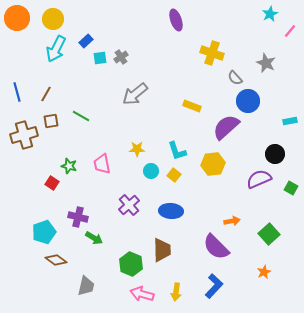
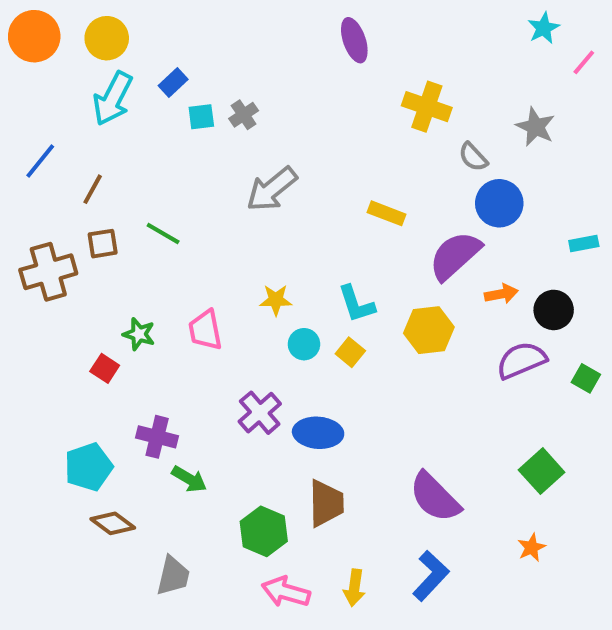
blue line: (17, 92) -> (40, 161), moved, turned 54
blue ellipse: (171, 211) -> (318, 433), moved
orange arrow: (232, 221) -> (501, 294), moved

